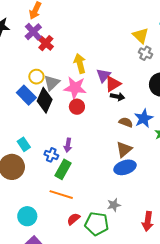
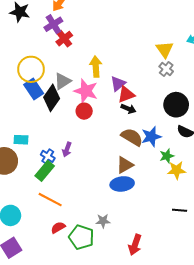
yellow circle: (36, 77) -> (31, 69), moved, size x1.6
brown semicircle: (126, 122) -> (132, 137), size x1.5
cyan rectangle: (24, 144) -> (21, 140), turned -64
green rectangle: (63, 169) -> (45, 171), moved

